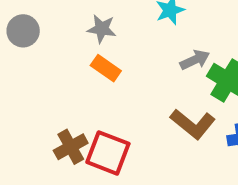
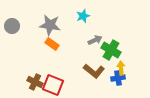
gray star: (102, 29) -> (50, 25), size x1.5
brown cross: (71, 147) -> (35, 82), turned -35

